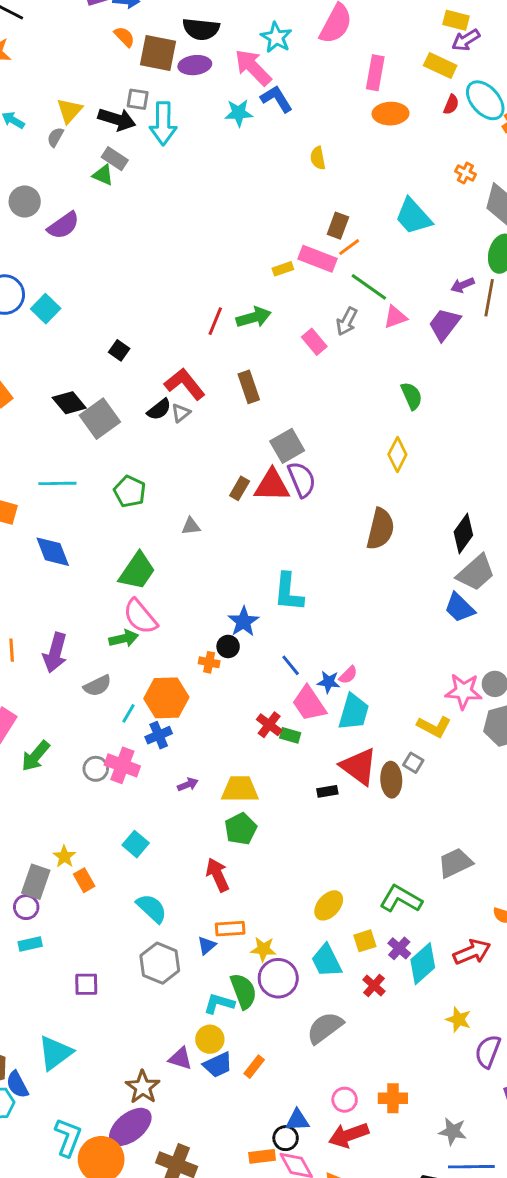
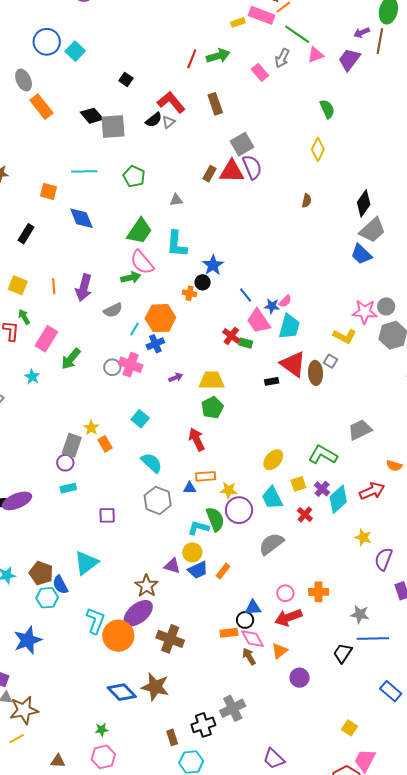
gray square: (100, 419) -> (113, 127), turned 32
brown semicircle: (380, 529) -> (307, 201), size x0.5
cyan L-shape: (289, 592) -> (177, 244), moved
blue triangle: (207, 945) -> (190, 488), turned 40

